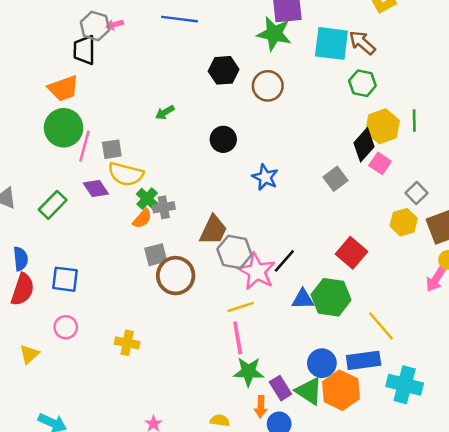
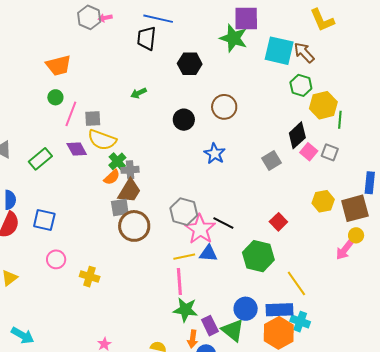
black trapezoid: (84, 50) -> (146, 38), moved
brown circle: (268, 86) -> (224, 107), moved
yellow hexagon: (383, 126) -> (323, 105), moved
green circle: (64, 128) -> (55, 97), size x0.5
gray square: (417, 193) -> (330, 152), moved, turned -30
brown trapezoid: (213, 230) -> (129, 191), moved
red square: (352, 253) -> (278, 222), size x0.7
black line: (284, 261) -> (223, 223), turned 70
blue triangle: (303, 299) -> (208, 253), moved
pink circle: (66, 327) -> (56, 259), moved
cyan cross: (405, 385) -> (300, 322), moved, size x0.7
orange hexagon: (341, 390) -> (279, 333), moved

